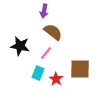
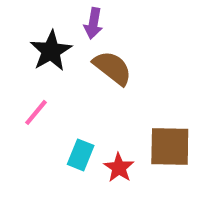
black star: (20, 46) -> (51, 51), moved, turned 30
pink line: (46, 53) -> (36, 112), moved

